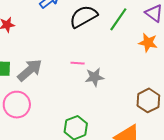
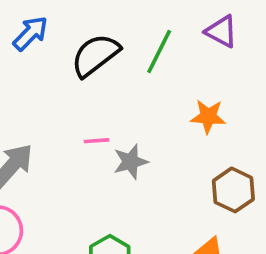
orange star: (148, 43) -> (208, 117), moved

